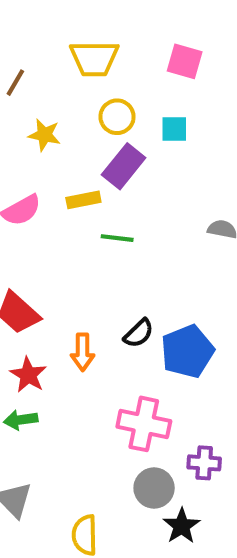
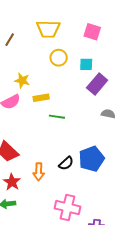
yellow star: (44, 135) -> (22, 80), moved
purple rectangle: (124, 166) -> (97, 84), moved
blue pentagon: (187, 351) -> (91, 159), moved

